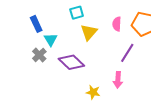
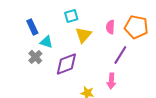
cyan triangle: (51, 39) -> (46, 42), turned -40
purple diamond: (71, 62) -> (66, 64), turned -65

